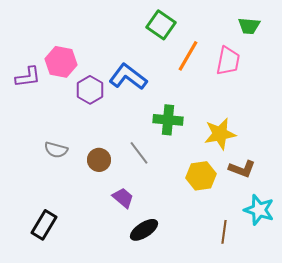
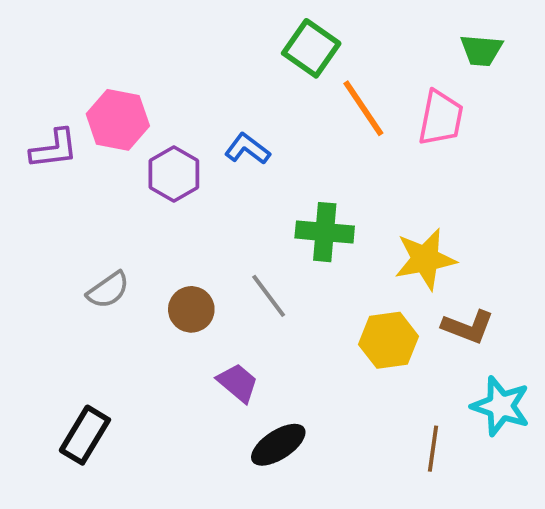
orange line: (188, 56) -> (363, 108), turned -64
blue L-shape: (128, 77) -> (247, 149), size x0.6
gray semicircle: (56, 150) -> (108, 290), turned -50

